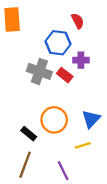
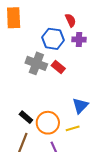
purple cross: (81, 60) -> (79, 40), moved
orange circle: (54, 120) -> (48, 123), moved

